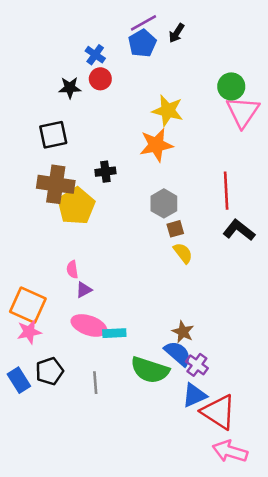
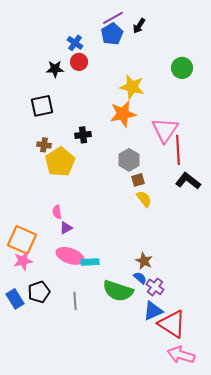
pink triangle: (243, 112) -> (165, 130), moved
brown cross: (56, 184) -> (44, 145), size x0.5
blue semicircle: (178, 353) -> (140, 278), size x0.6

